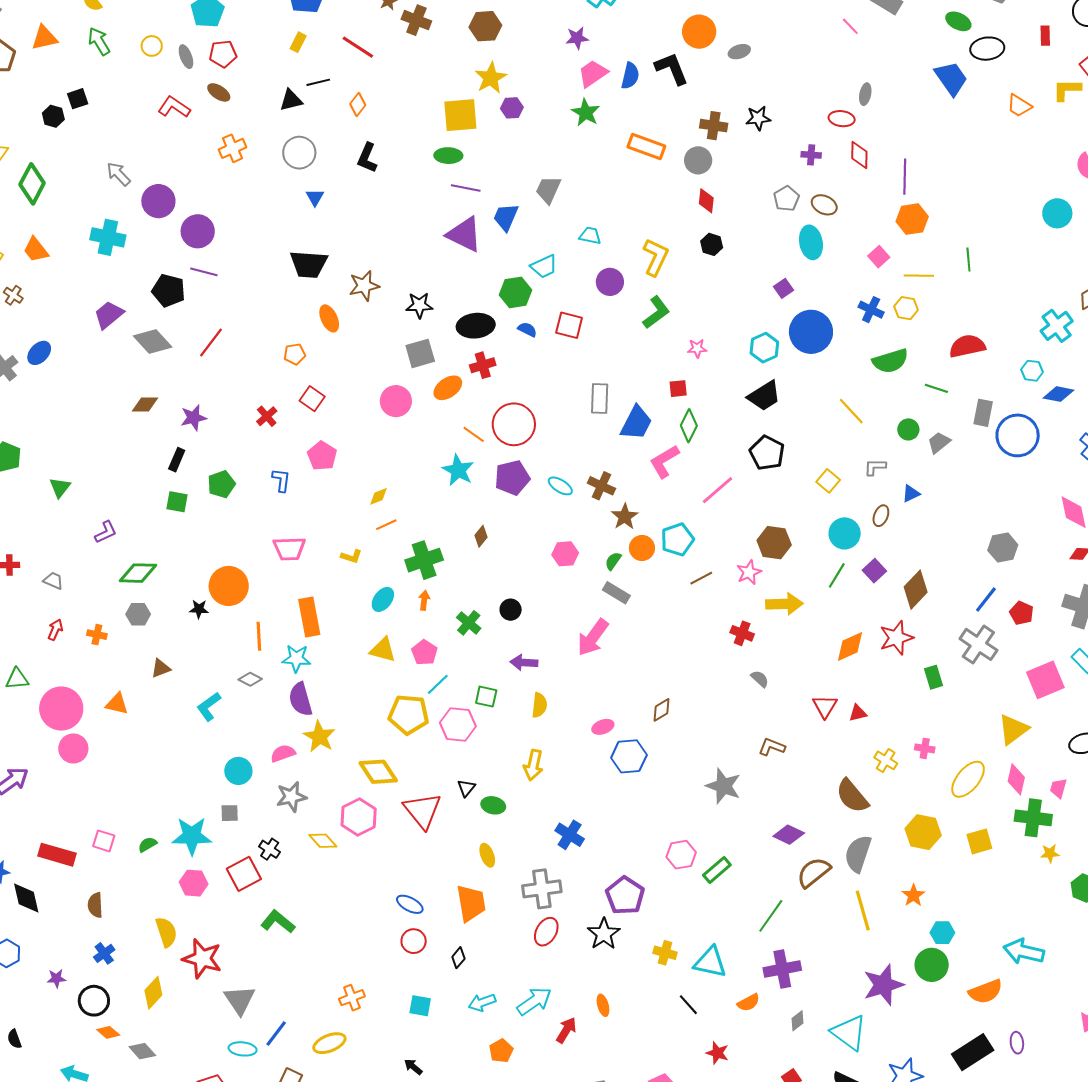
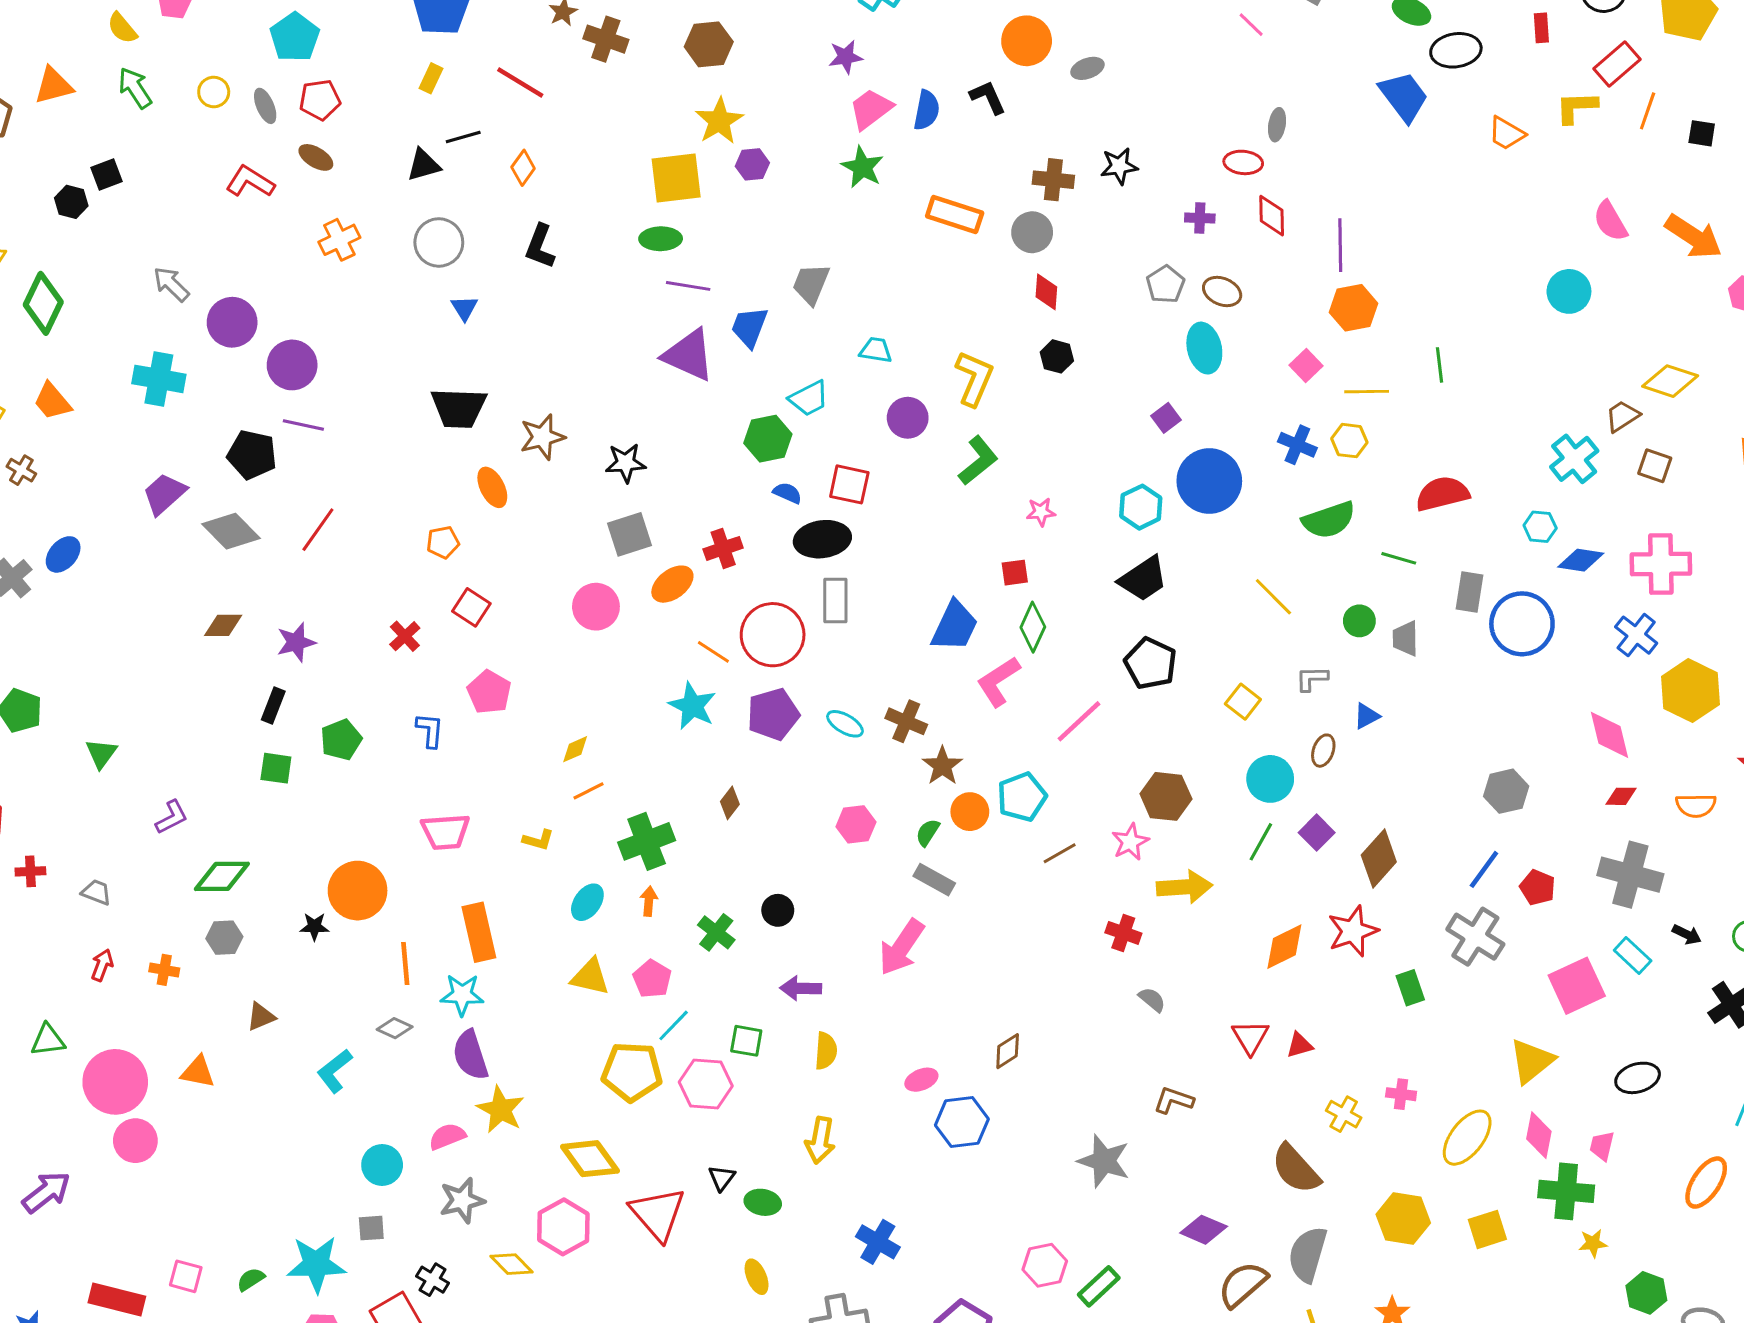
black L-shape: (672, 69) -> (988, 97), size x0.7
black ellipse: (476, 326) -> (822, 539), moved
gray rectangle: (600, 399) -> (835, 600), moved
gray trapezoid: (939, 442) -> (1405, 639), turned -50

